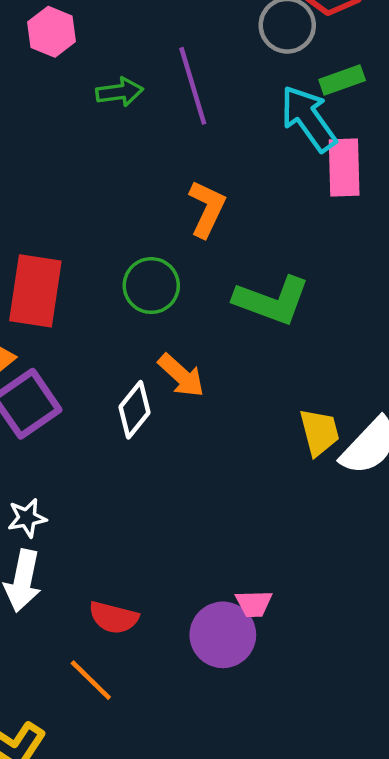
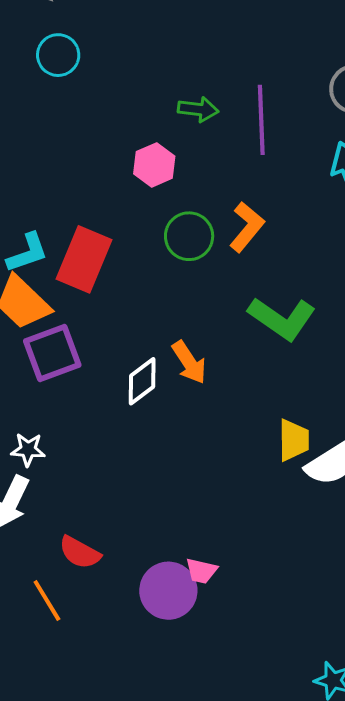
pink hexagon: (52, 32) -> (154, 165), moved
green circle: (151, 286) -> (189, 236), moved

